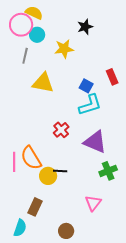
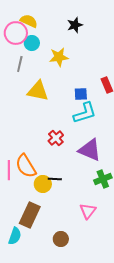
black star: (85, 27) -> (75, 25), moved
blue square: (86, 86) -> (81, 94), turned -32
brown rectangle: (35, 207) -> (30, 215), size x1.4

